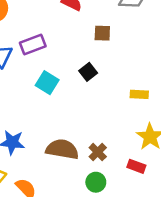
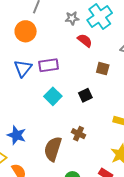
brown semicircle: (62, 149) -> (53, 149), turned -95
brown cross: (98, 152) -> (78, 134), moved, turned -32

